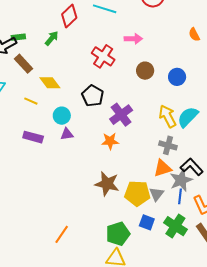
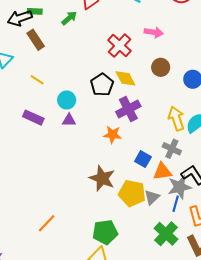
yellow diamond: (50, 83) -> (125, 78), moved
blue square: (147, 222) -> (143, 159), moved

